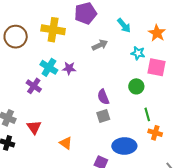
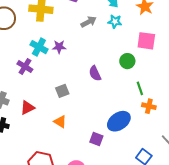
cyan star: (138, 53) -> (115, 22), moved
gray square: (103, 116) -> (62, 91), moved
red triangle: (34, 127) -> (28, 108), turned 42
blue ellipse: (124, 146) -> (119, 121), turned -30

